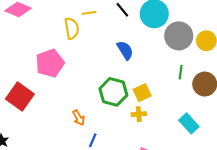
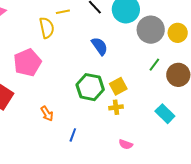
green line: (181, 72) -> (154, 65), turned 32
orange arrow: (79, 118) -> (47, 114), moved

